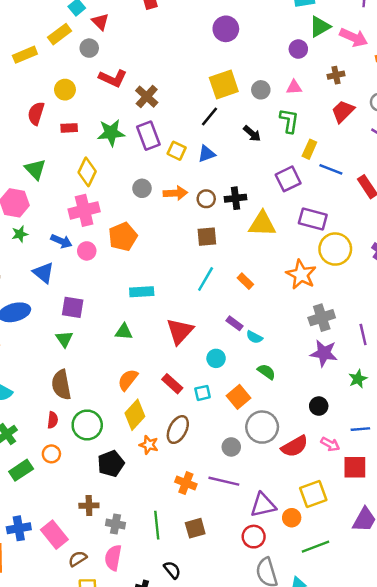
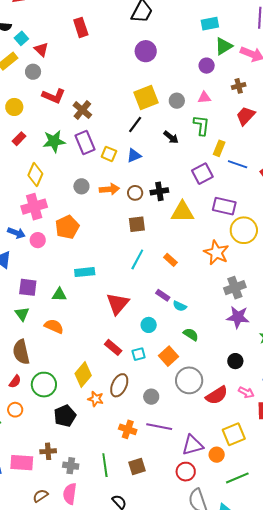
red rectangle: (69, 128) -> (19, 139), turned -40
green triangle: (124, 332) -> (59, 295), moved
orange semicircle: (128, 380) -> (54, 326), moved, turned 78
red semicircle: (53, 420) -> (15, 382), turned 32
gray circle: (231, 447) -> (151, 397), moved
pink rectangle: (54, 535) -> (22, 463), moved, turned -45

